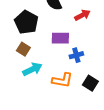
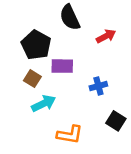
purple rectangle: (60, 38) -> (62, 66), moved
orange L-shape: (62, 80) -> (70, 135), moved

